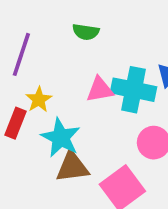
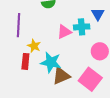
cyan cross: (133, 90) -> (82, 27), size x0.7

